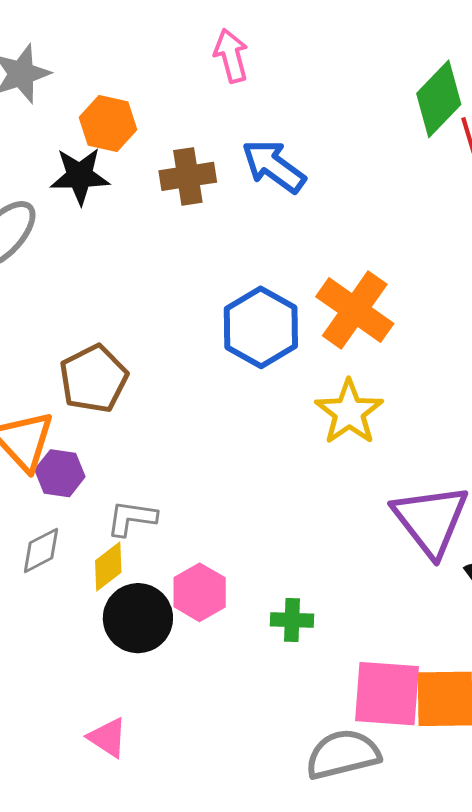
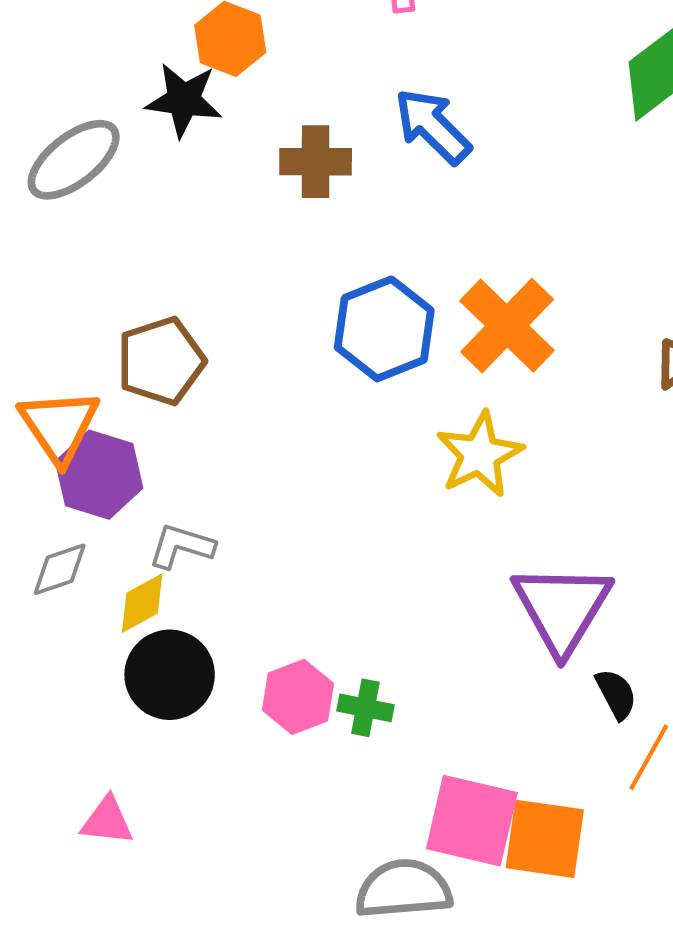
brown cross: (188, 176) -> (316, 162), moved
purple hexagon: (60, 473) -> (99, 475), size x1.4
pink hexagon: (200, 592) -> (298, 697), moved
pink triangle: (108, 738) -> (107, 821), turned -36

